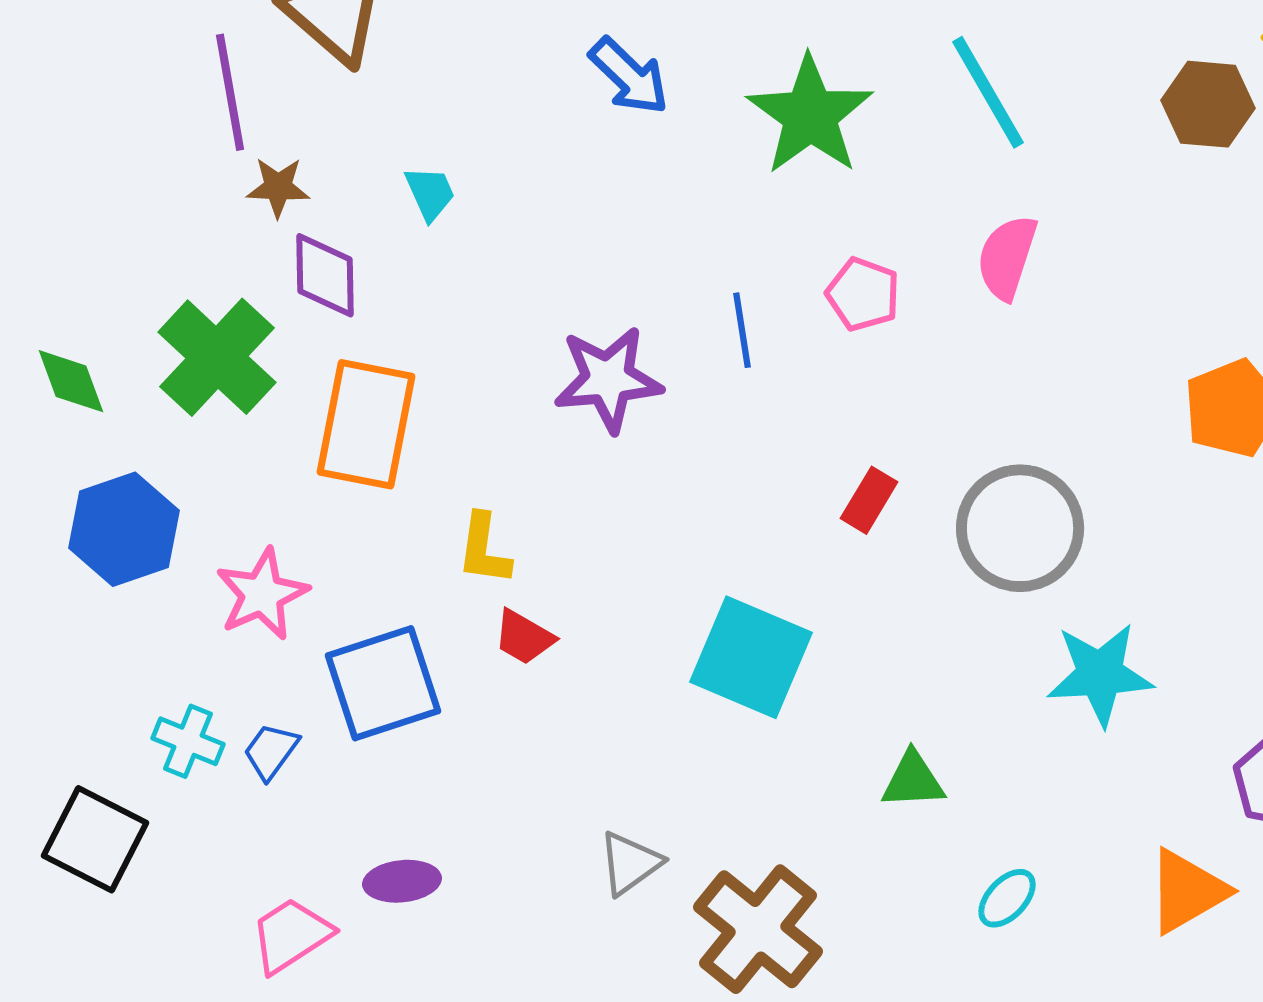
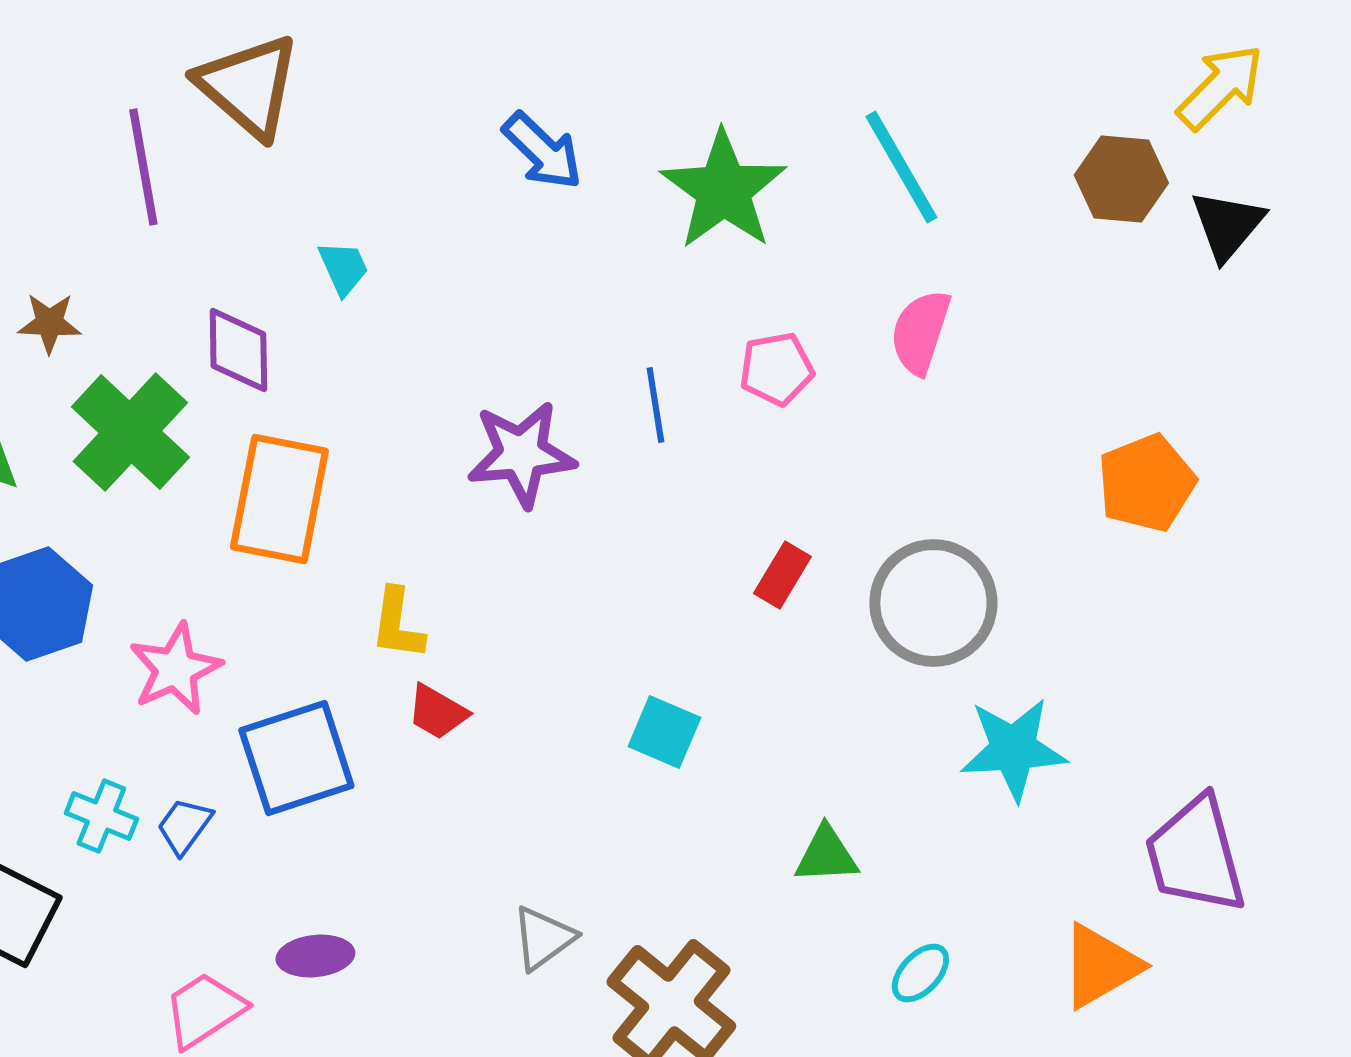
brown star: (278, 187) -> (49, 323), moved
pink pentagon: (863, 294) -> (776, 369), turned -30
cyan square: (751, 657) -> (664, 732), size x0.6

